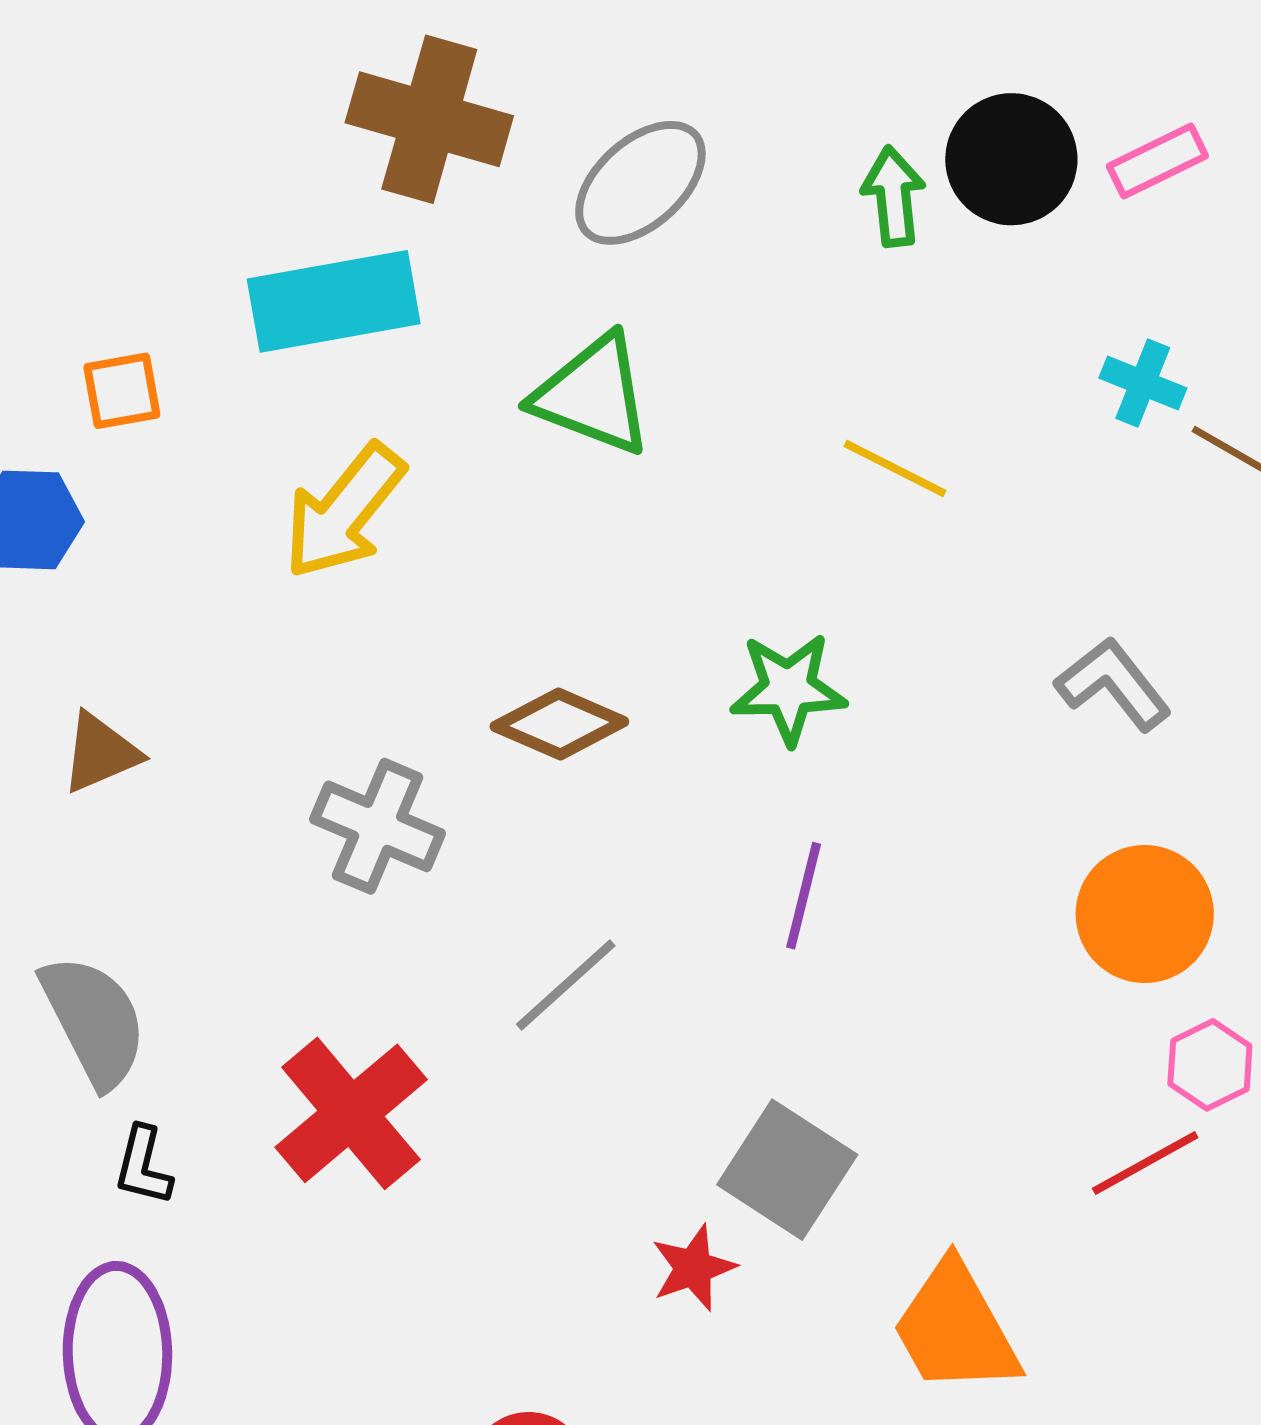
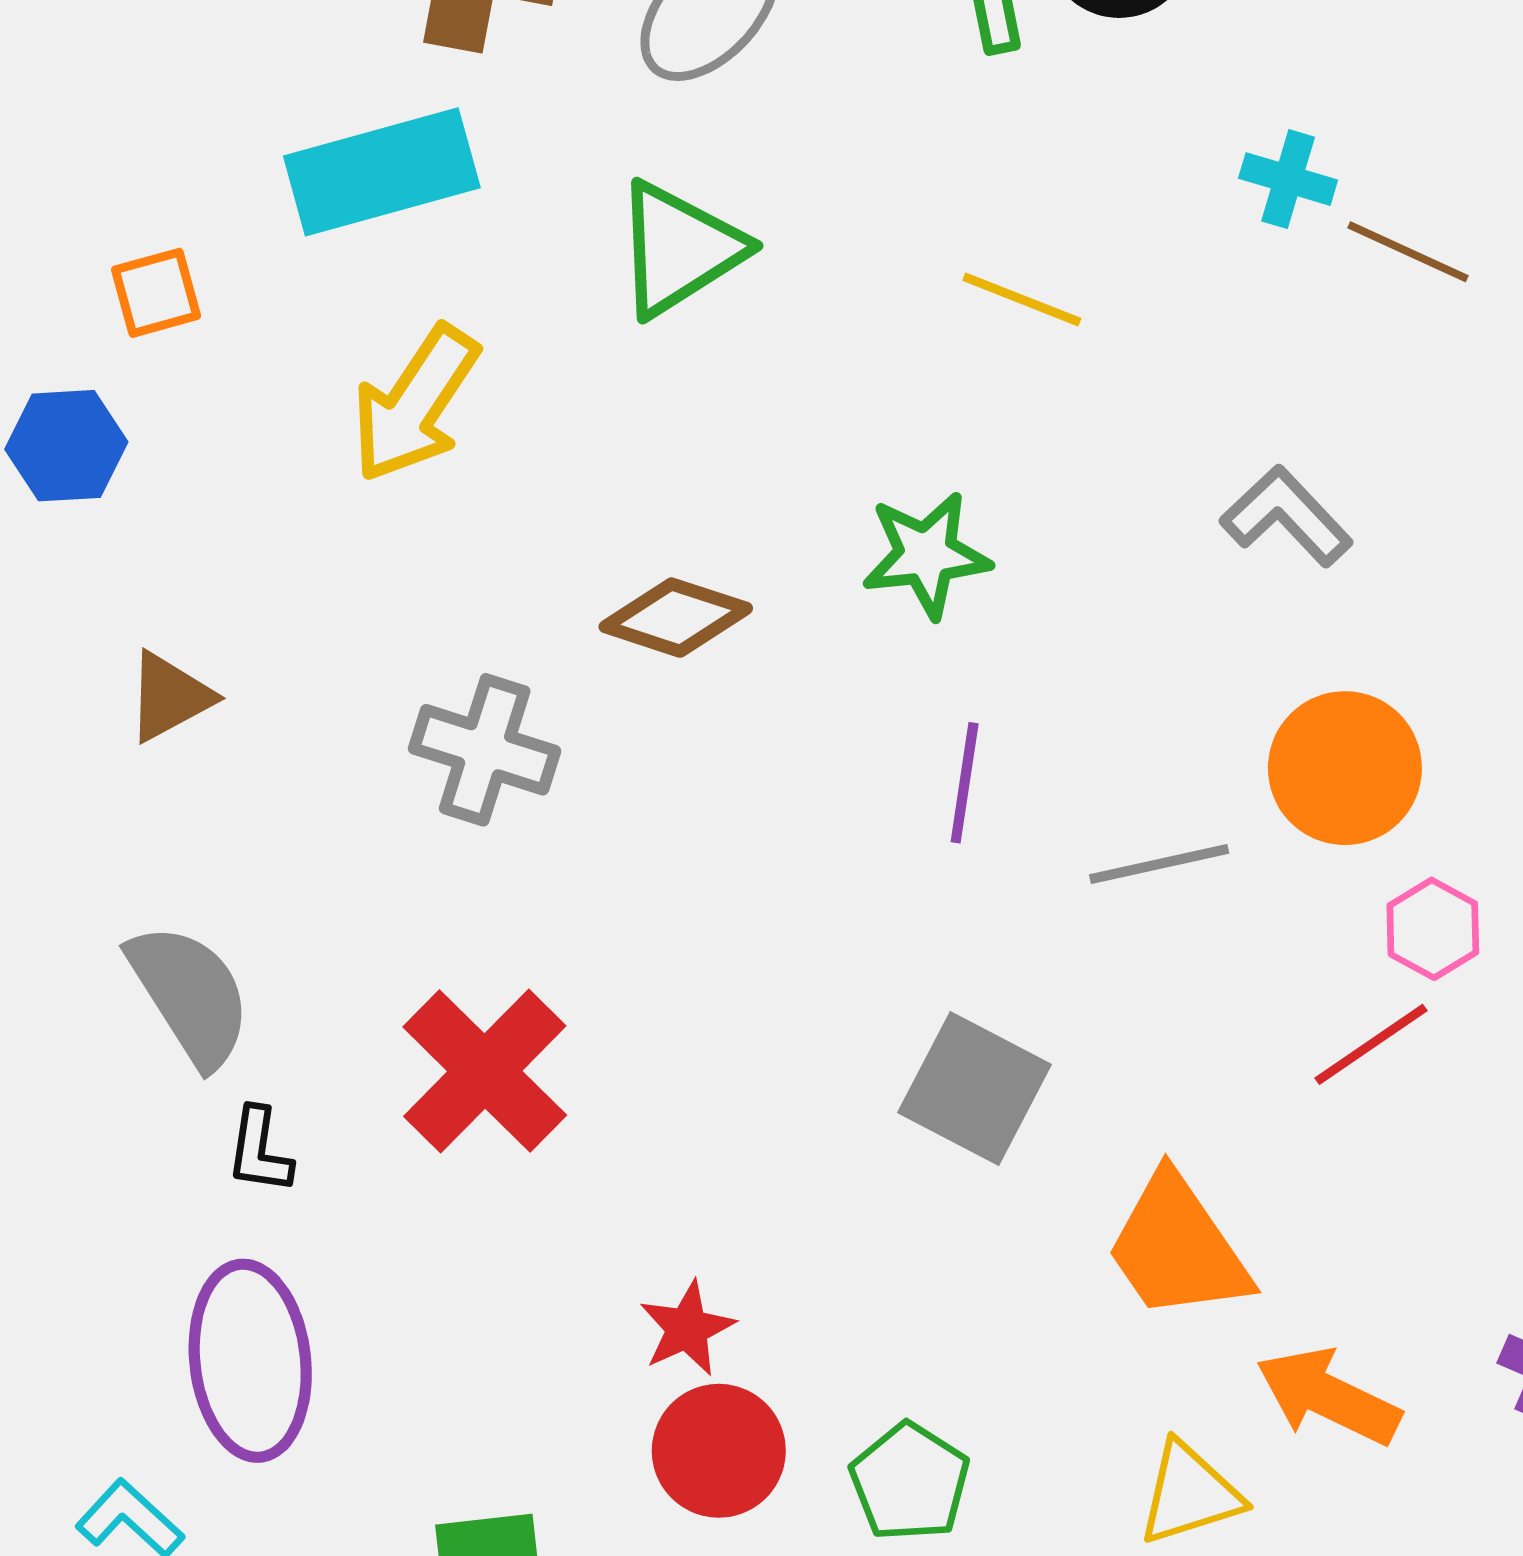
green triangle: (593, 395) -> (679, 249), turned -48
gray line: (566, 985) -> (1159, 864), moved, turned 35
red star: (693, 1268) -> (687, 1328), moved

